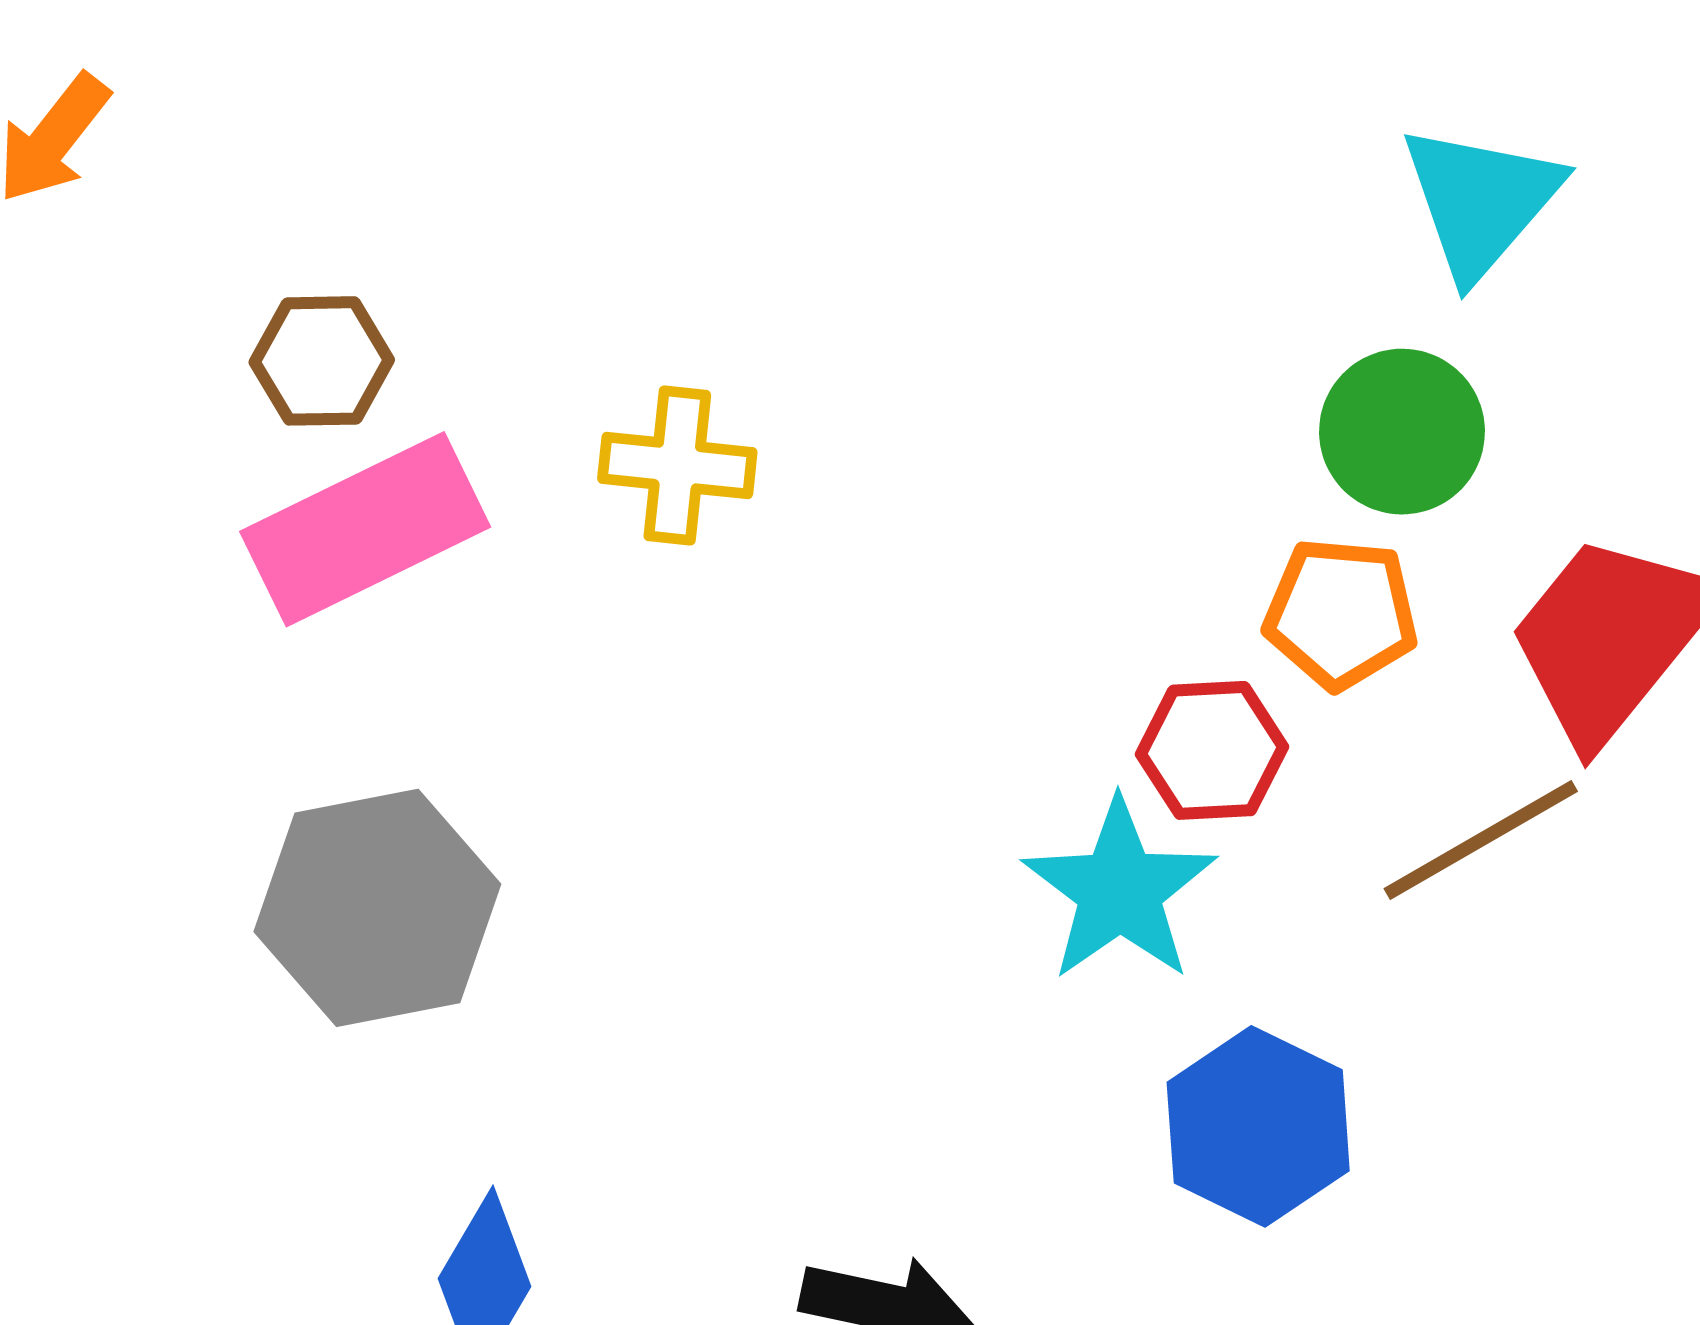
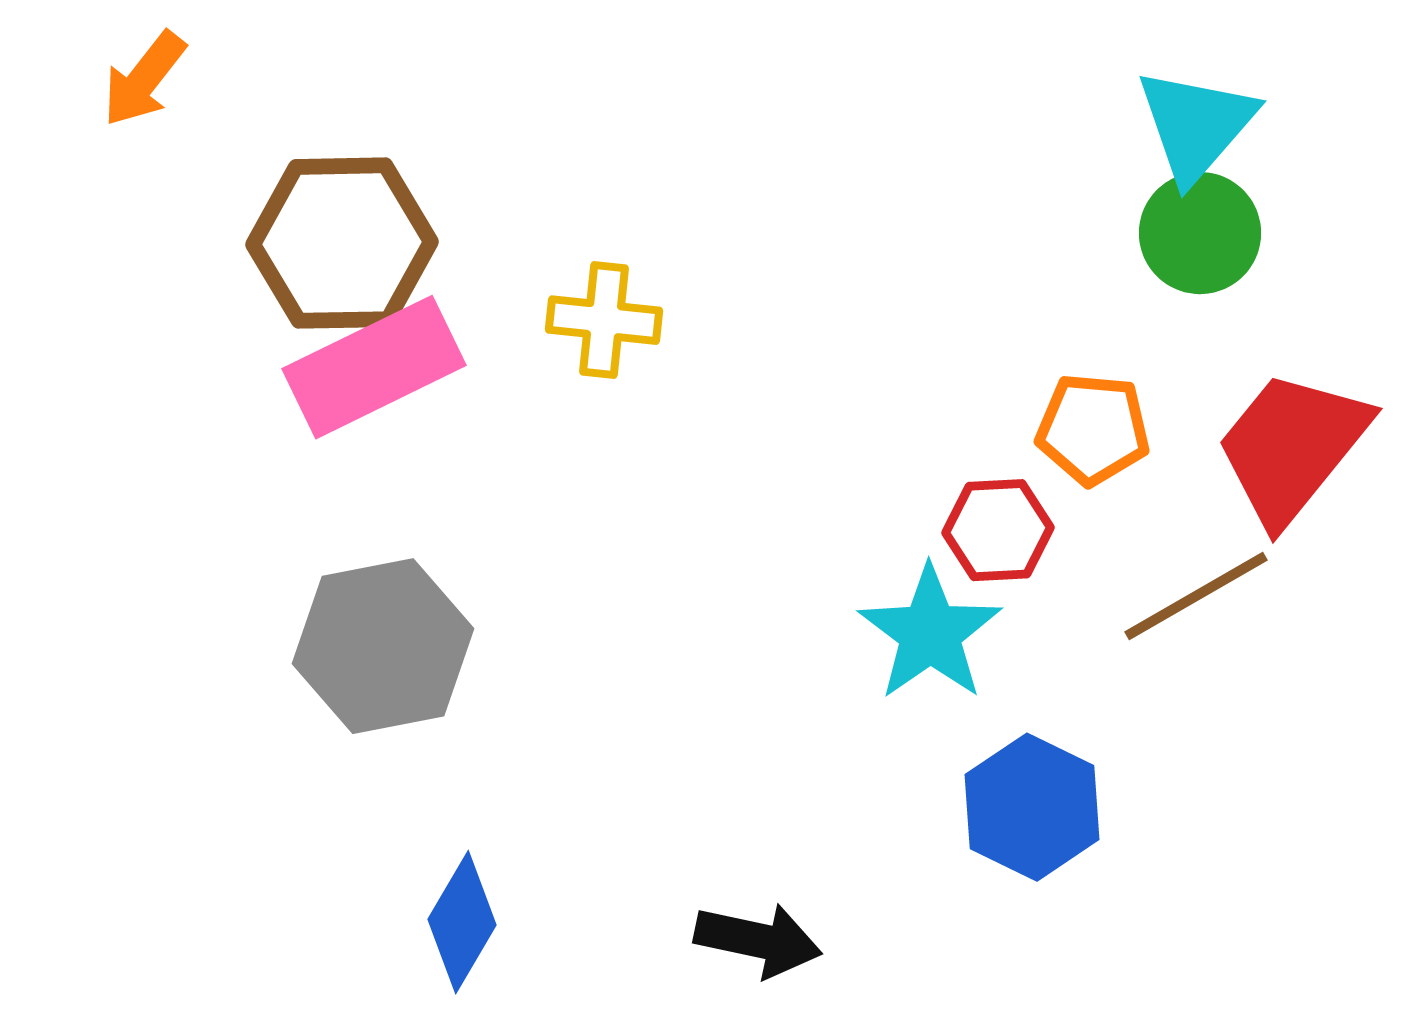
brown hexagon: (322, 361) -> (342, 243), size x1.8
green circle: (1402, 432) -> (1200, 233), moved

